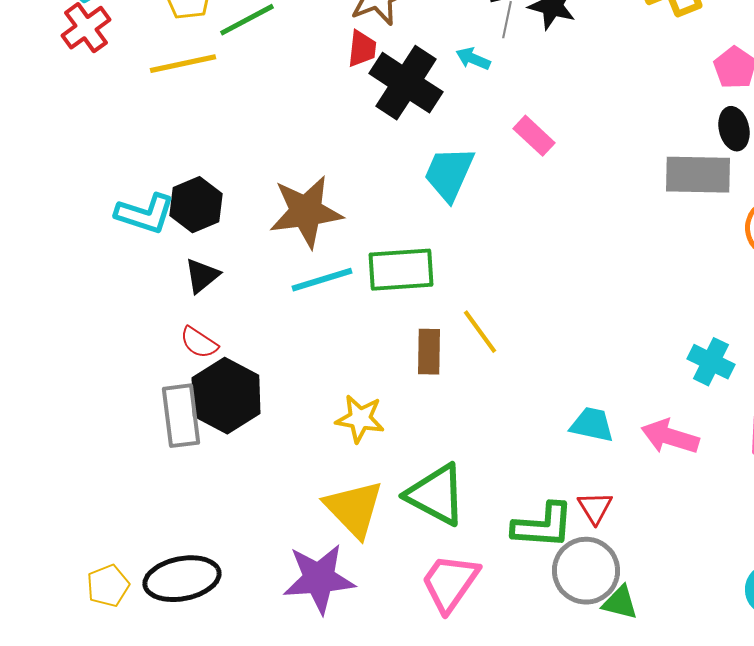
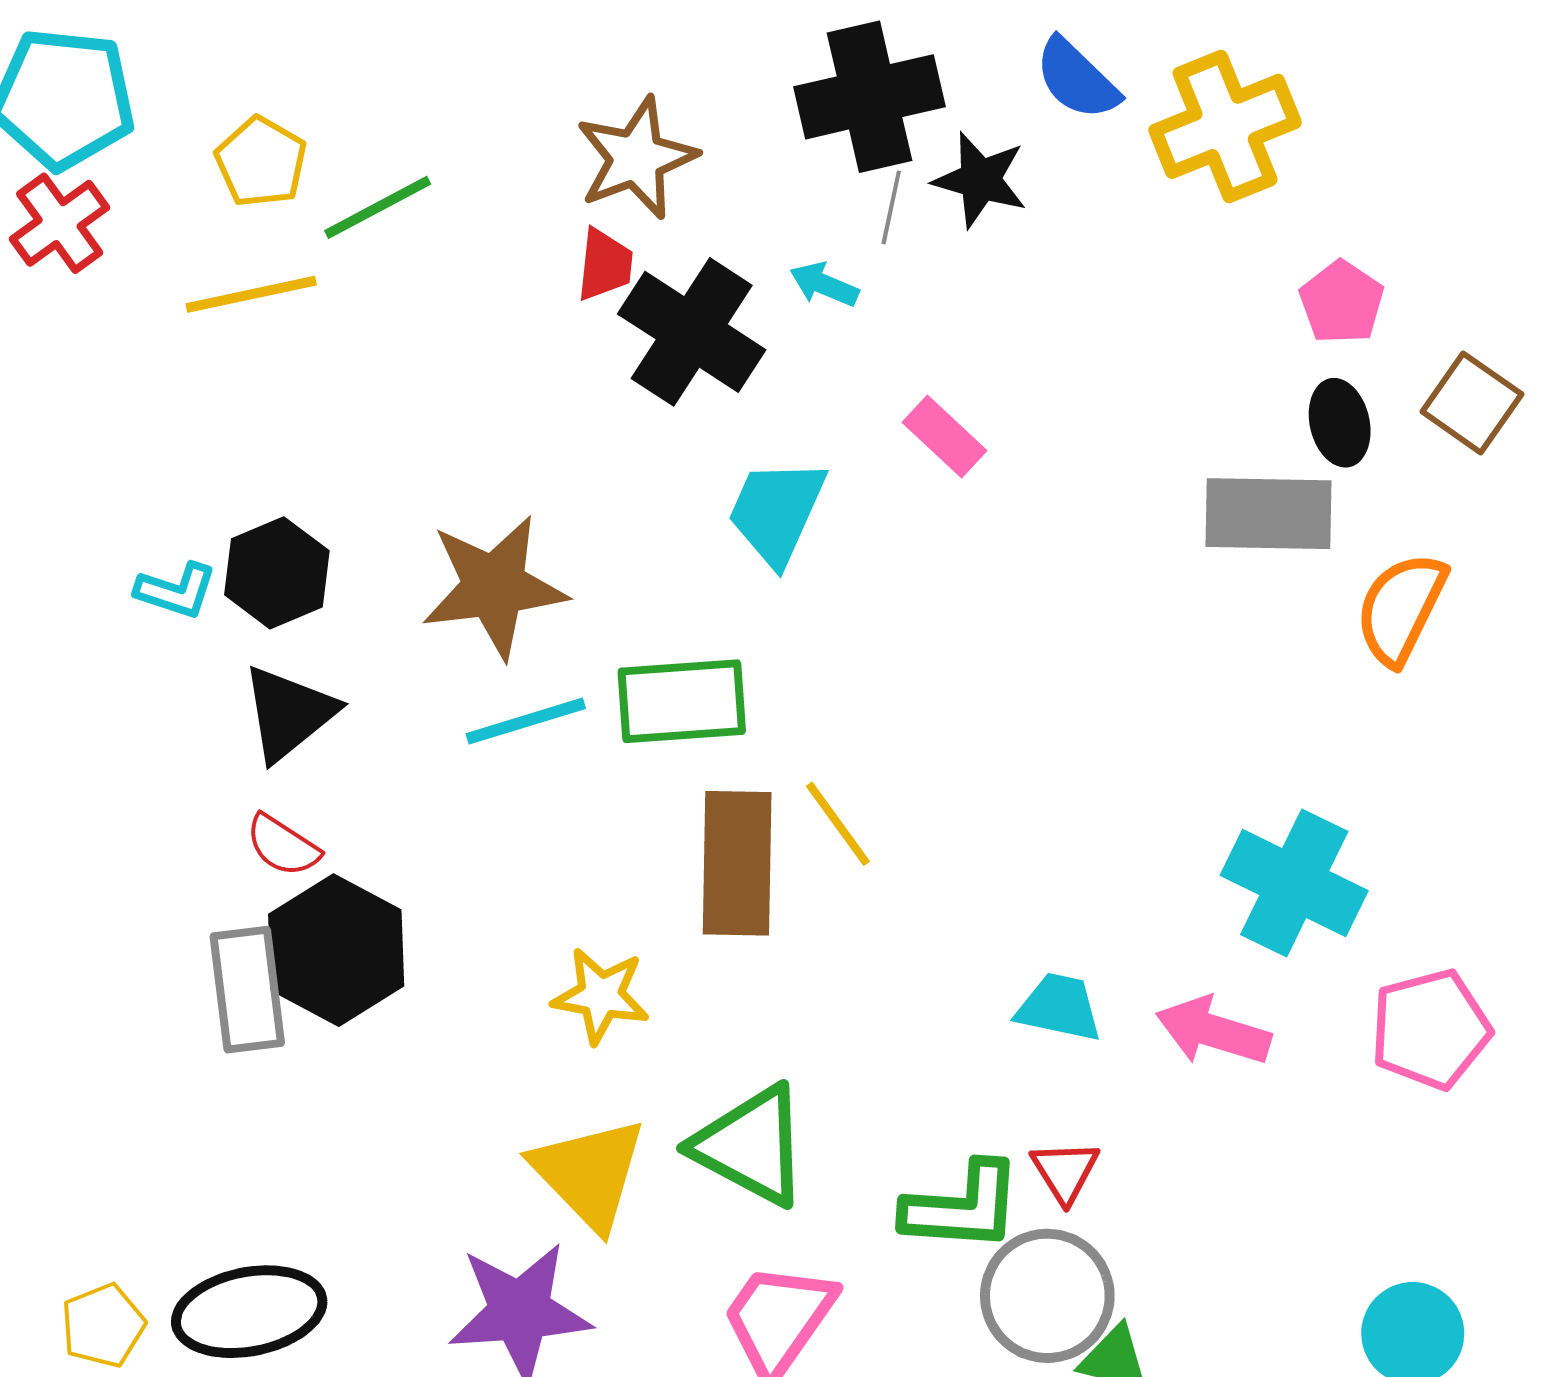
cyan L-shape: (145, 214) -> (176, 591), size x0.7
black triangle: (202, 276) -> (289, 713), size x1.4
brown rectangle: (429, 352) -> (737, 863), size x1.6
cyan cross: (711, 362) -> (1294, 883), size x1.5

